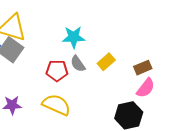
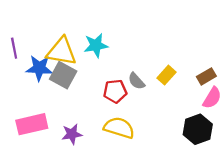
cyan star: (74, 37) -> (96, 45), moved

